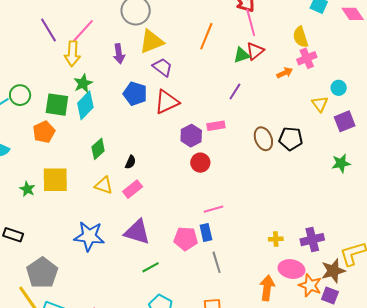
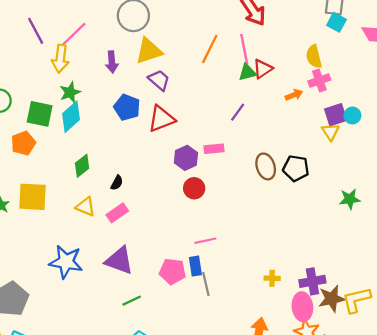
pink line: (251, 22) -> (244, 49), moved
purple square: (345, 121) -> (336, 115), moved
gray line: (217, 262) -> (206, 284), moved
pink ellipse: (291, 269) -> (302, 307), moved, turned 70
brown star: (333, 271) -> (332, 299), moved

